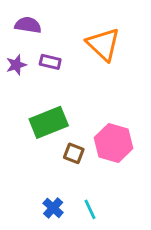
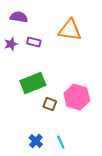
orange triangle: (103, 44) -> (70, 30), turned -35

